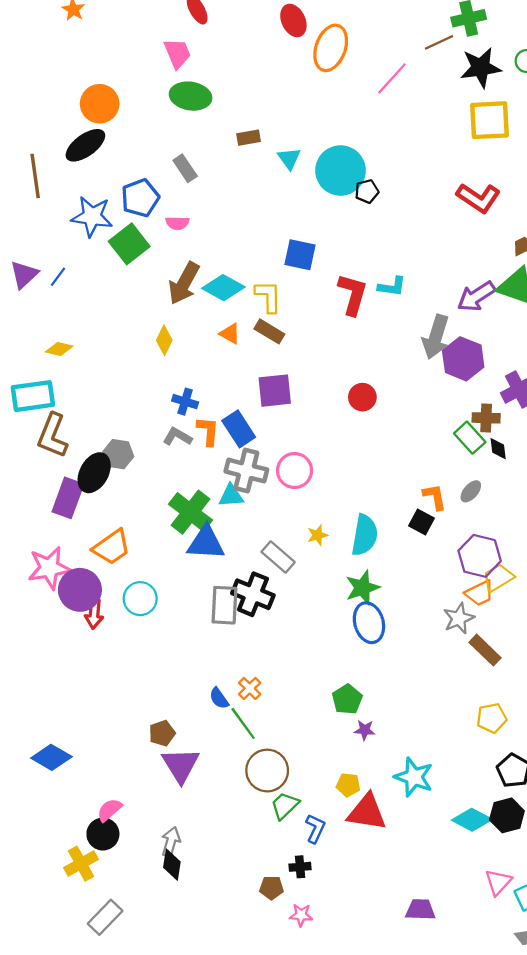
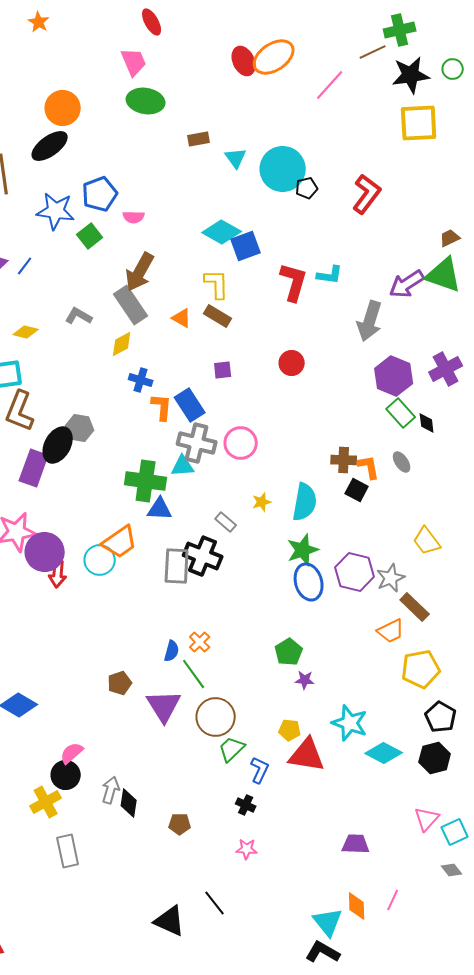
red ellipse: (293, 21) -> (244, 61), moved
orange ellipse: (331, 48) -> (274, 57), turned 36
gray rectangle: (185, 168) -> (131, 305), moved, size x1.5
red L-shape: (478, 198) -> (367, 194), moved, turned -87
green square: (129, 244) -> (90, 236), size x0.7
blue square: (300, 255) -> (246, 246), turned -32
cyan diamond: (223, 288) -> (222, 232), moved
yellow diamond: (164, 340) -> (122, 344), moved, turned 36
purple hexagon: (463, 359) -> (394, 376), moved
purple square: (275, 391) -> (223, 370), size x0.6
red circle: (362, 397) -> (292, 363), moved
brown cross: (486, 418) -> (344, 460), moved
gray L-shape: (177, 437) -> (79, 316), moved
gray ellipse: (471, 491) -> (402, 462), turned -75
green cross: (191, 512) -> (146, 481), turned -30
blue triangle: (206, 543) -> (160, 509), size x0.7
orange trapezoid: (112, 547) -> (120, 542), moved
purple hexagon: (480, 556) -> (355, 572), moved
gray rectangle: (278, 557) -> (226, 522), size x0.7
yellow trapezoid: (498, 578) -> (427, 541), turned -96
orange trapezoid: (480, 593) -> (391, 631), moved
blue semicircle: (219, 698) -> (172, 651), turned -130
yellow pentagon: (492, 718) -> (421, 669), size x1.4
purple triangle: (181, 765) -> (164, 706), moved
cyan diamond: (472, 820) -> (384, 753), moved
gray arrow: (171, 842) -> (111, 790), moved
black cross: (300, 867) -> (246, 805), turned 30
brown pentagon: (272, 888) -> (180, 824), moved
gray rectangle: (105, 917) -> (68, 851), turned -56

